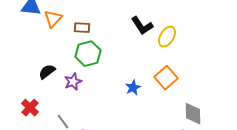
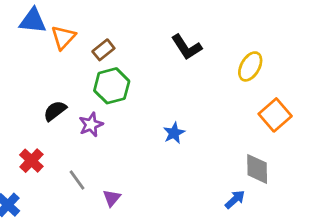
brown rectangle: (82, 28) -> (103, 50), turned -42
yellow ellipse: (167, 37) -> (250, 66), moved
orange square: (166, 78) -> (275, 115), moved

